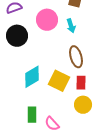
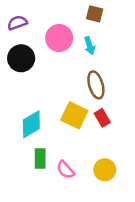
cyan diamond: (32, 77) -> (31, 124), moved
red rectangle: (81, 83) -> (102, 118), turned -32
yellow circle: (83, 105) -> (105, 170), moved

